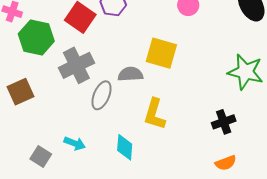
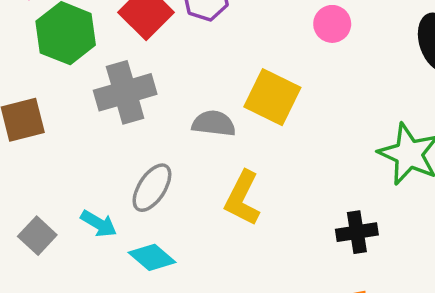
gray ellipse: (102, 95) -> (152, 188), moved
cyan diamond: (125, 147) -> (152, 257), moved, turned -64

